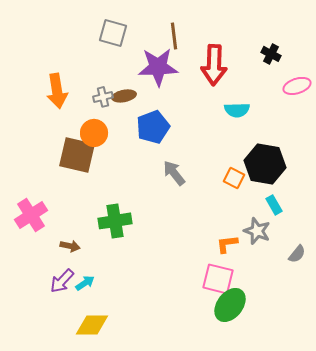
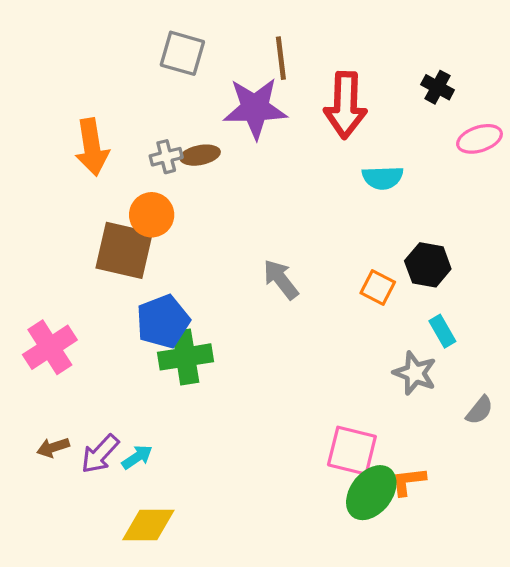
blue pentagon: (153, 127) -> (163, 321), moved
black hexagon: (265, 164) -> (428, 265), size x0.7
orange L-shape: (227, 244) -> (408, 481), moved
brown arrow: (70, 246) -> (53, 447), moved, turned 150

